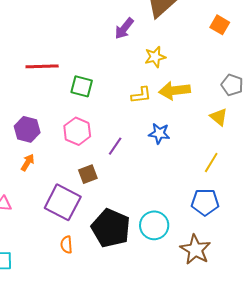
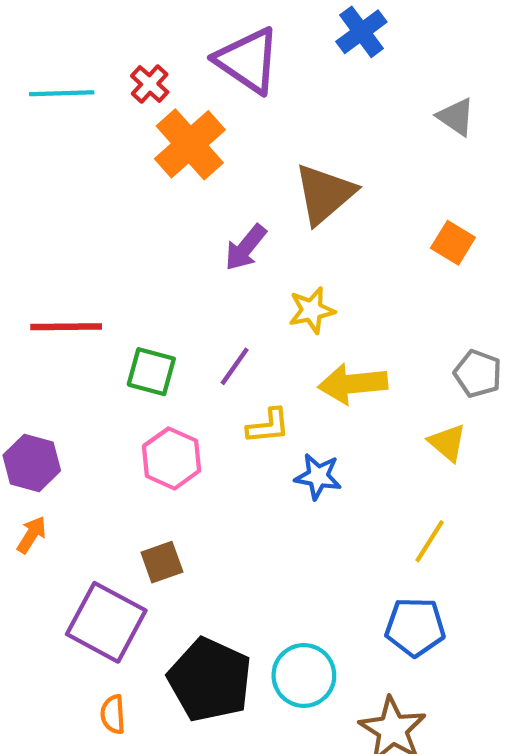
yellow L-shape: (141, 95) -> (268, 426), moved
pink hexagon: (77, 131) -> (172, 458), moved
purple line: (115, 146) -> (235, 366), moved

